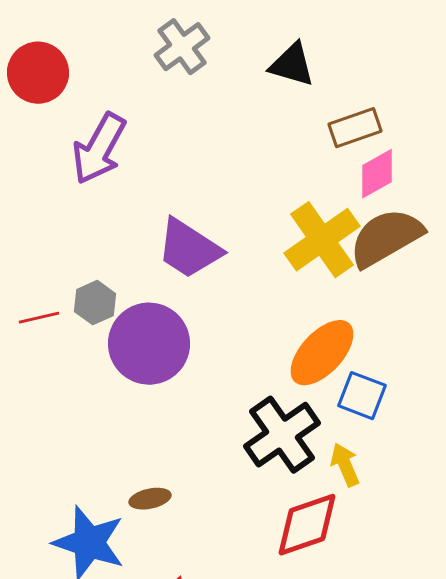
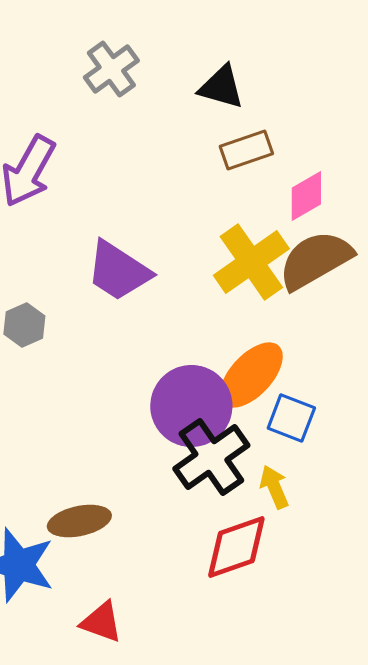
brown rectangle: (355, 128) -> (246, 150), moved
purple circle: (149, 344) -> (191, 406), moved
brown ellipse: (150, 499) -> (79, 521), size x1.5

